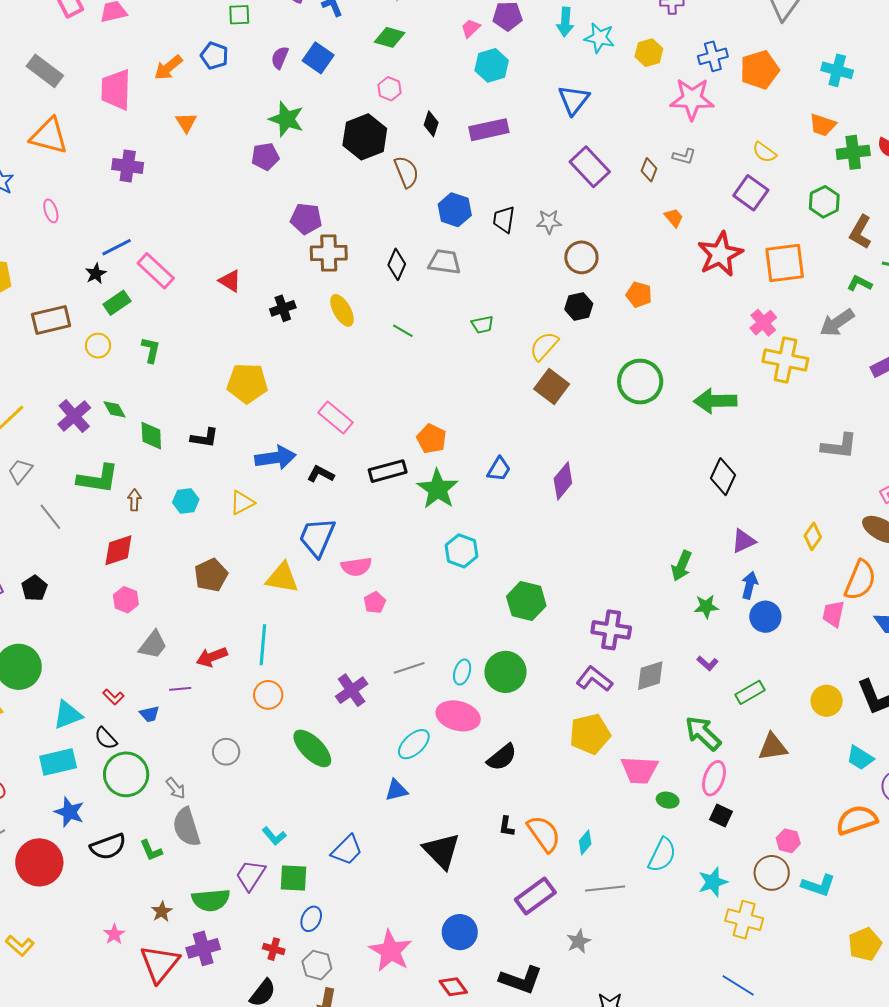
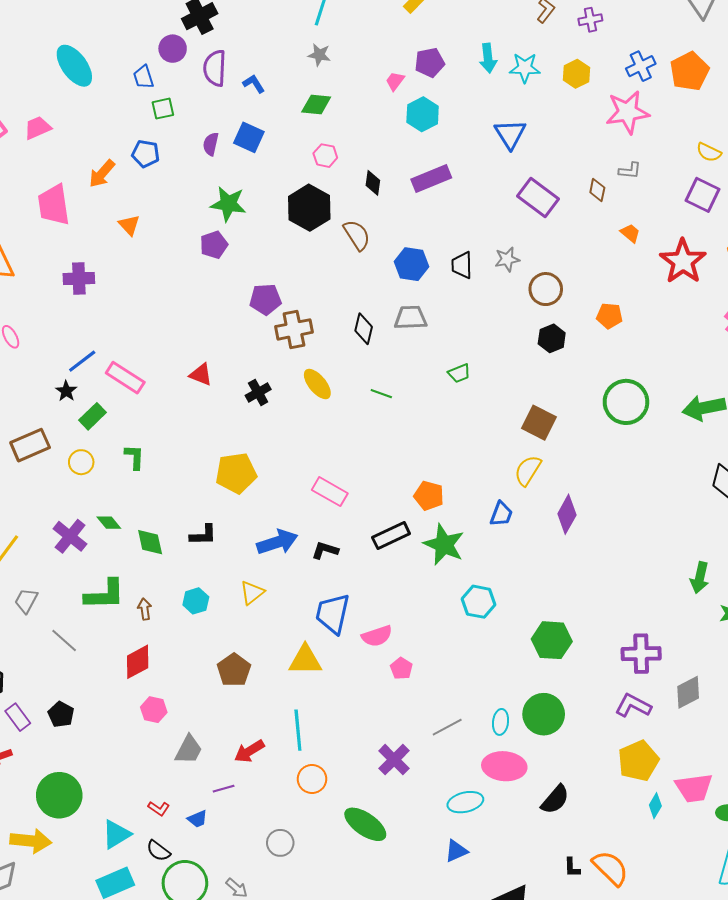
yellow semicircle: (544, 346) -> (528, 470), moved
cyan ellipse: (414, 744) -> (465, 802), turned 40
cyan diamond: (585, 842) -> (655, 806), moved

